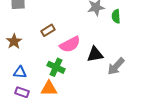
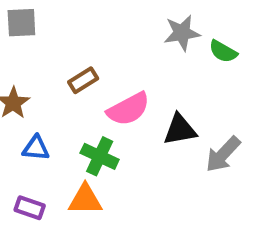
green semicircle: (116, 16) -> (223, 51), turned -56
blue triangle: (20, 72) -> (36, 148), moved

